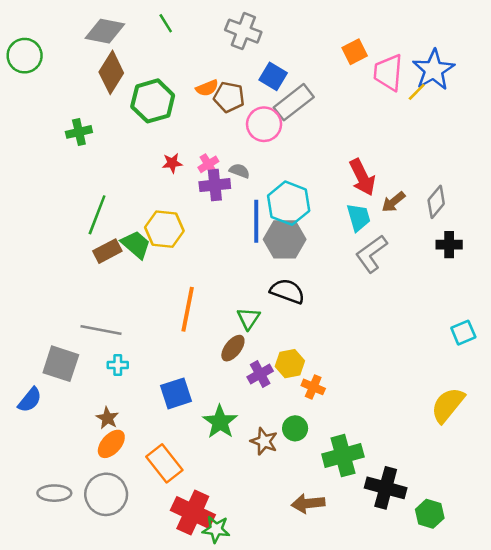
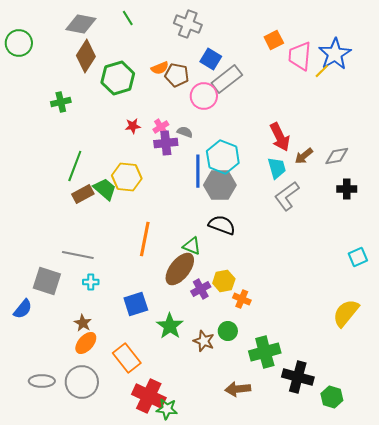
gray diamond: (436, 202) -> (337, 156), turned 40
green triangle: (248, 318) -> (192, 246), turned -42
brown ellipse: (233, 348) -> (180, 269), size x1.6

